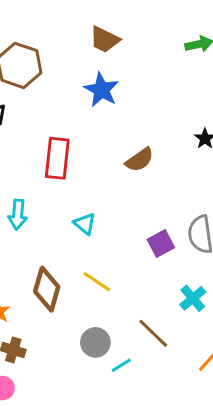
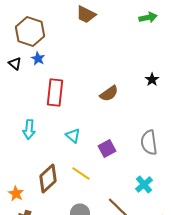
blue star: (101, 90) -> (38, 58), moved, size x0.6
purple square: (161, 243) -> (107, 148), moved
brown diamond: (47, 289) -> (48, 178), turned 32

